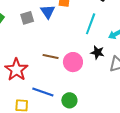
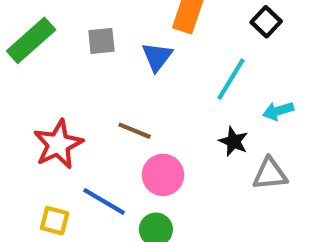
blue triangle: (48, 12) -> (157, 57), moved
pink circle: (73, 62) -> (163, 175), moved

